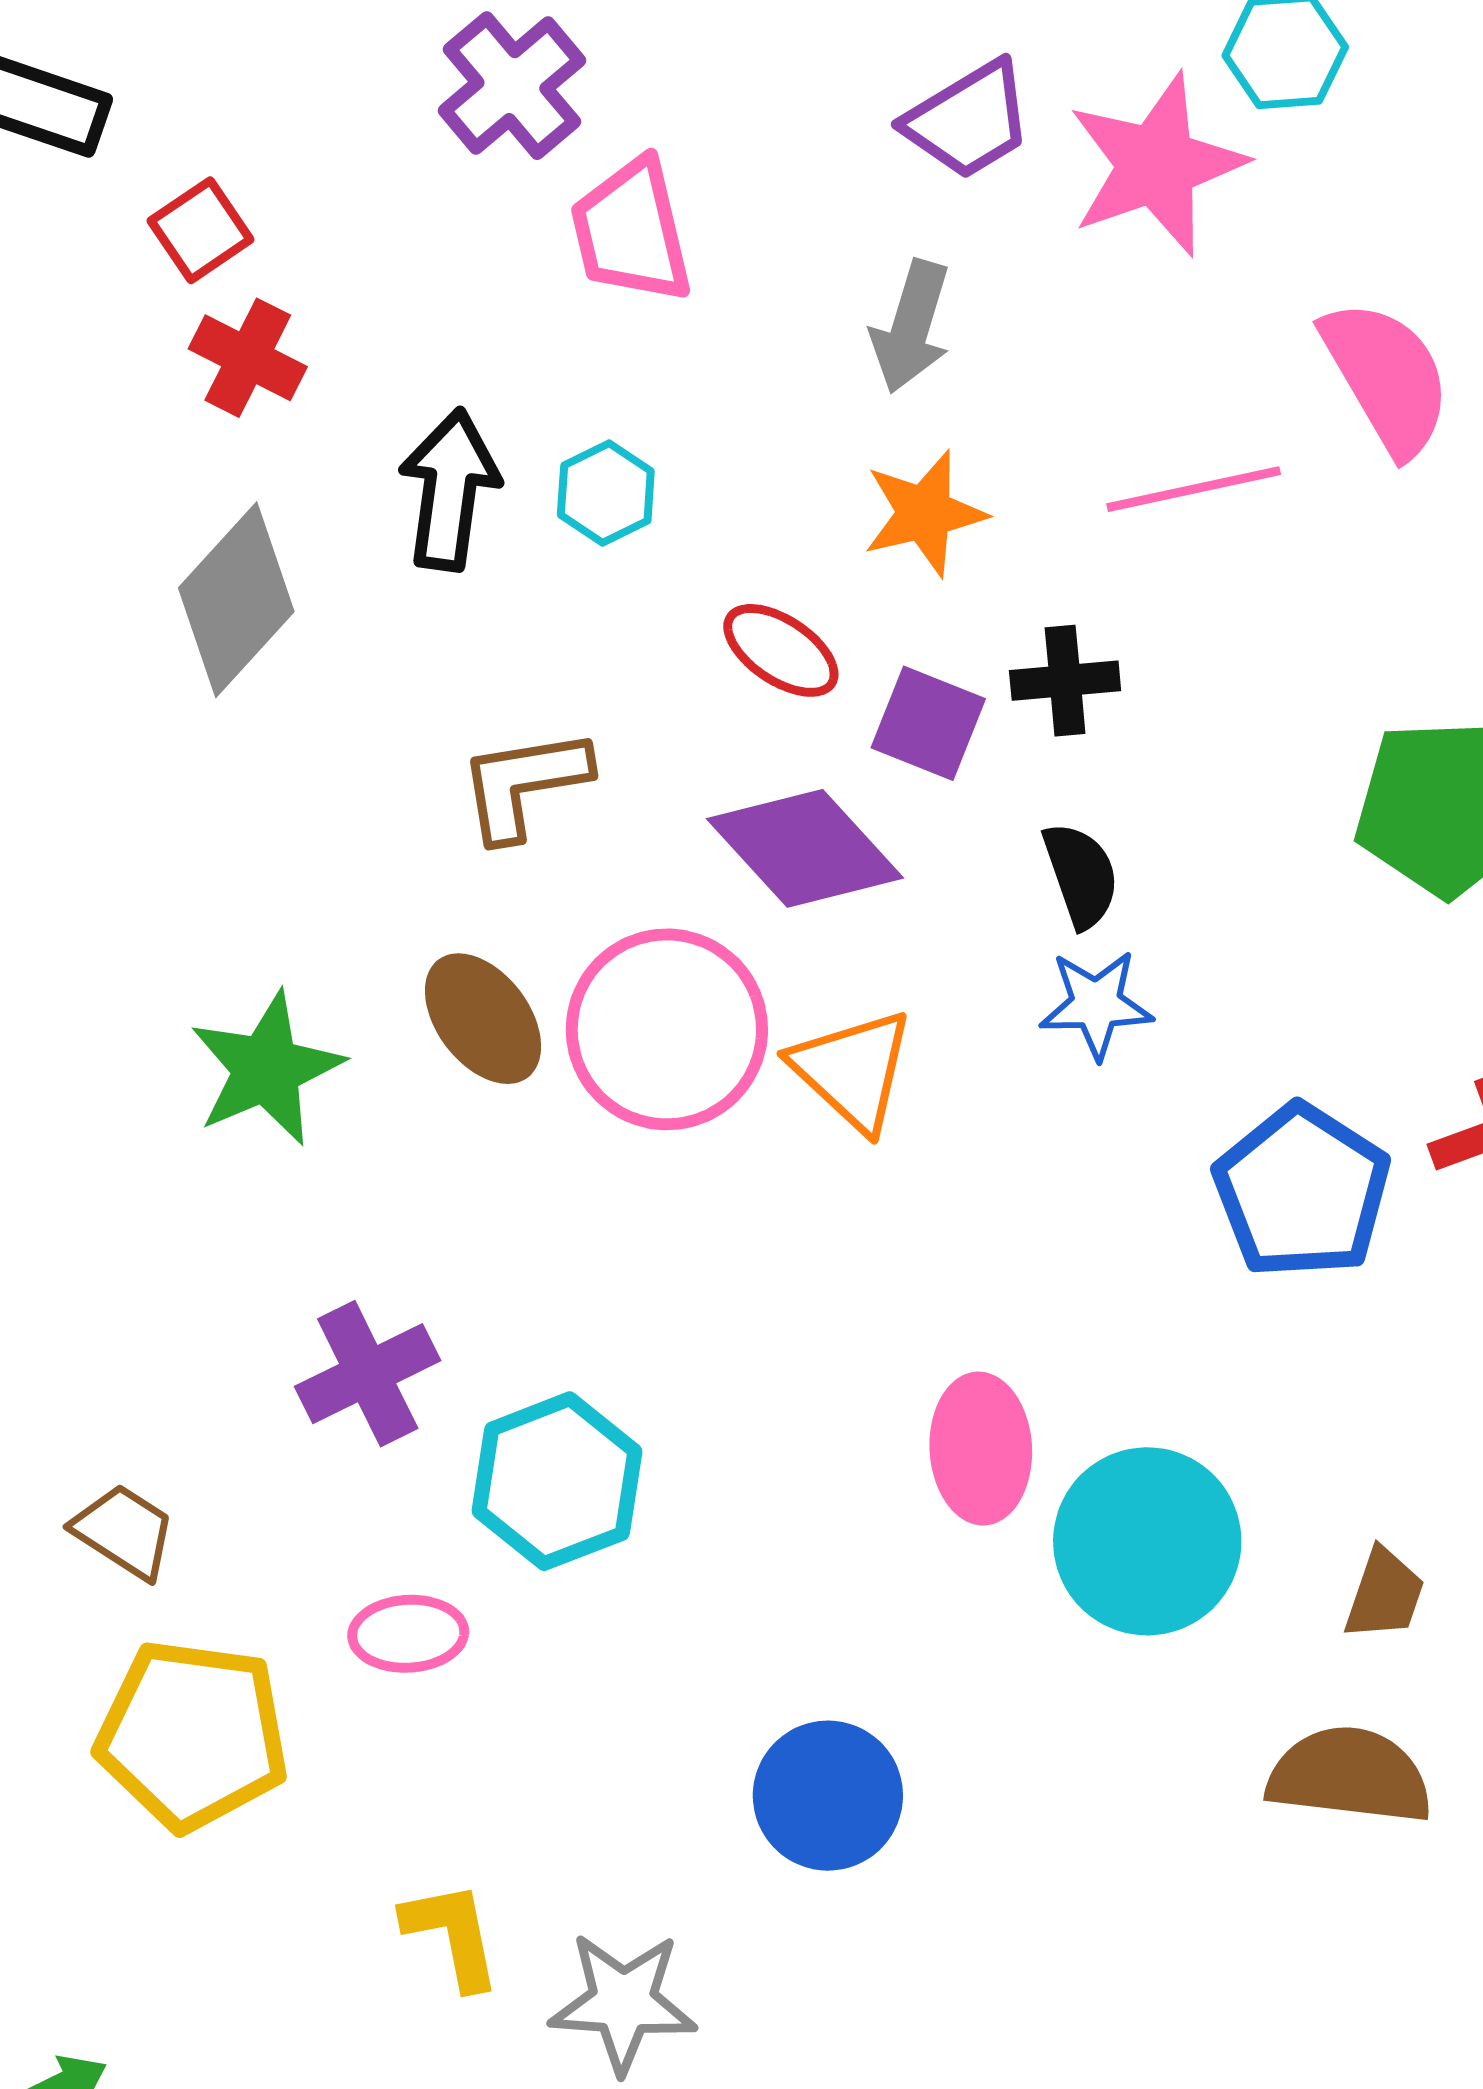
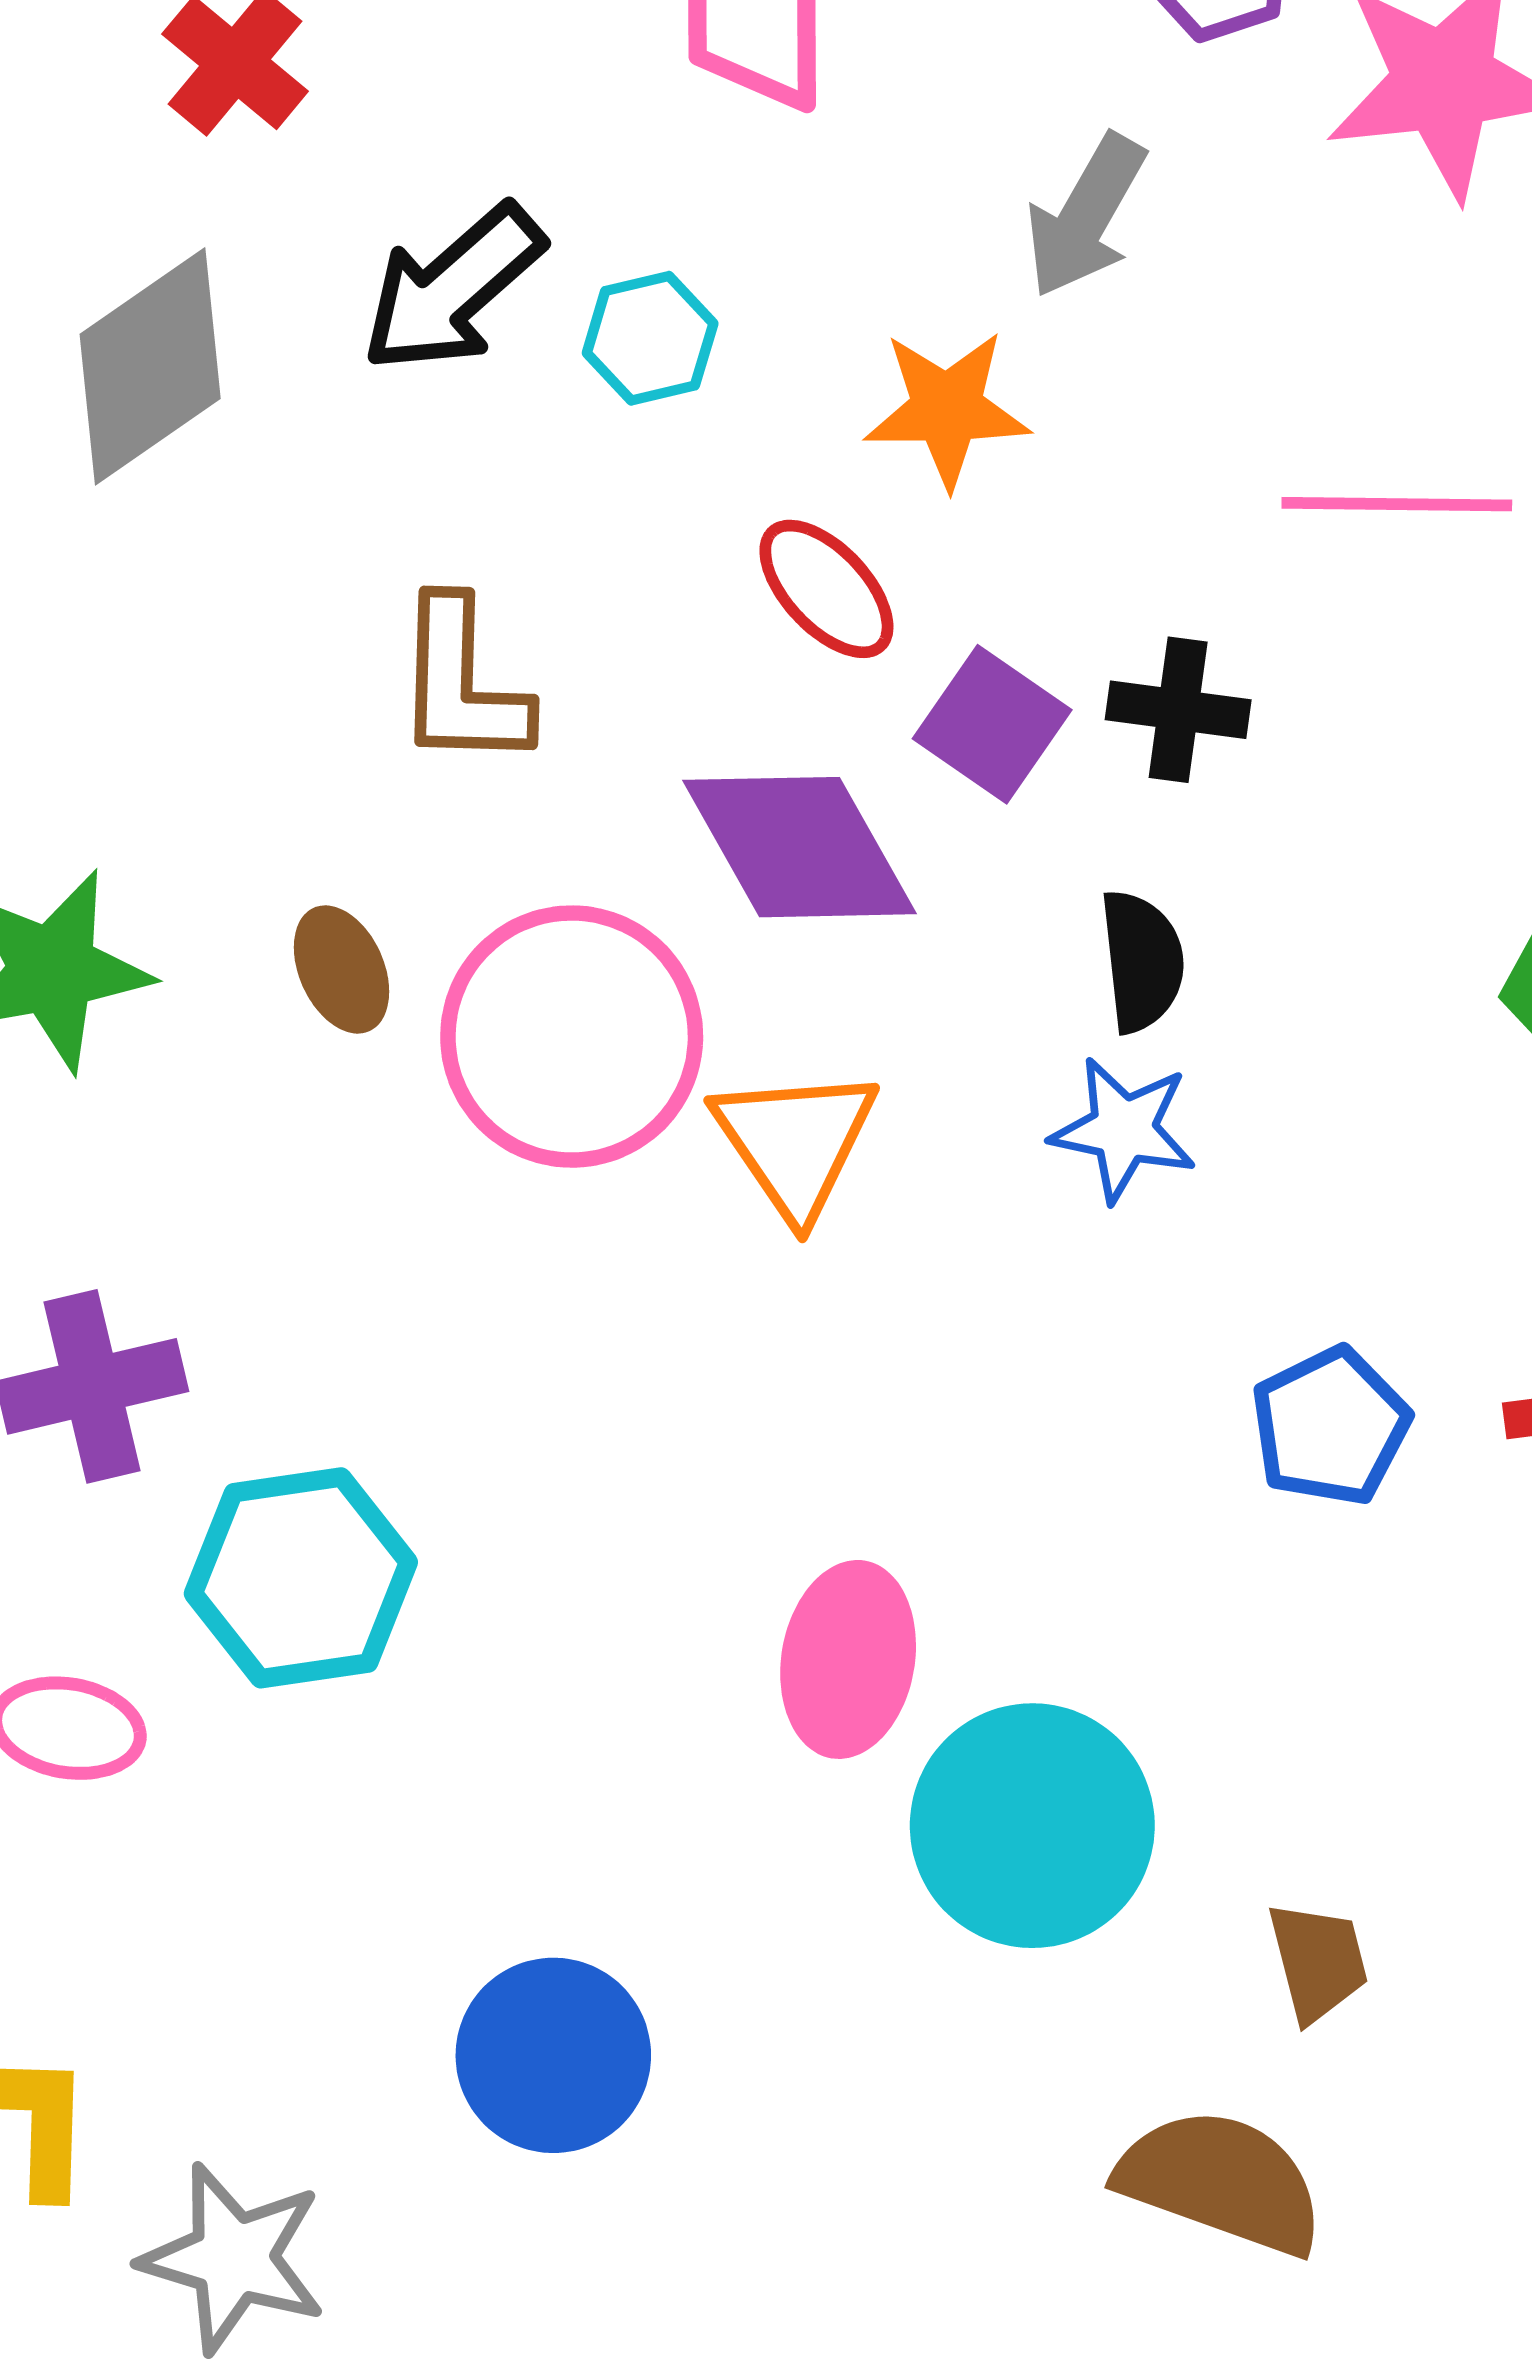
black arrow: (449, 490) -> (453, 289), turned -152
orange star: (924, 513) -> (947, 409), moved
brown L-shape: (524, 784) -> (462, 684), turned -92
brown ellipse: (483, 1019) -> (342, 969), size x0.7
blue pentagon: (1302, 1191) -> (1330, 1426), size x0.7
brown trapezoid: (1385, 1594) -> (1318, 1962), turned -46

